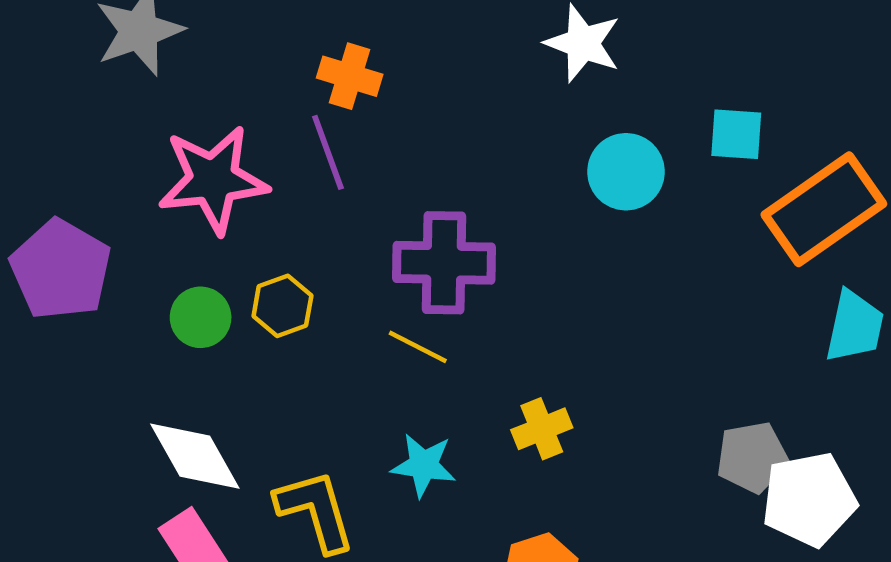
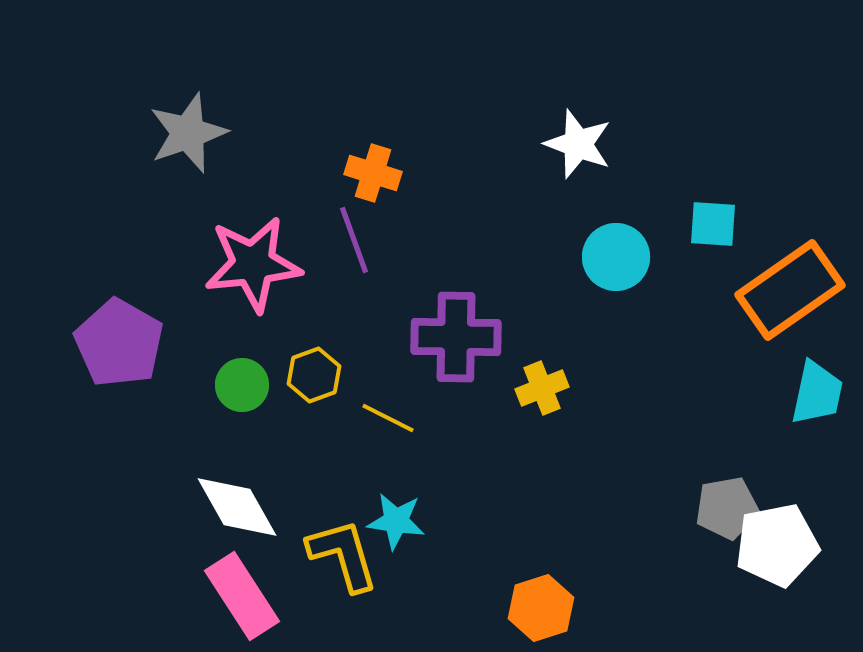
yellow line: (418, 347) -> (388, 418), moved
yellow cross: (542, 429) -> (542, 388), moved
cyan star: (424, 465) -> (396, 521), moved

